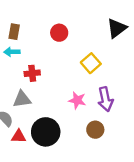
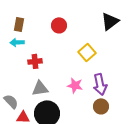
gray triangle: (22, 99) -> (40, 88), moved
brown circle: (95, 130) -> (101, 106), moved

